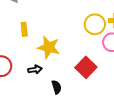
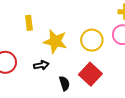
yellow circle: (95, 24) -> (92, 40), moved
red square: (86, 67) -> (90, 74), moved

